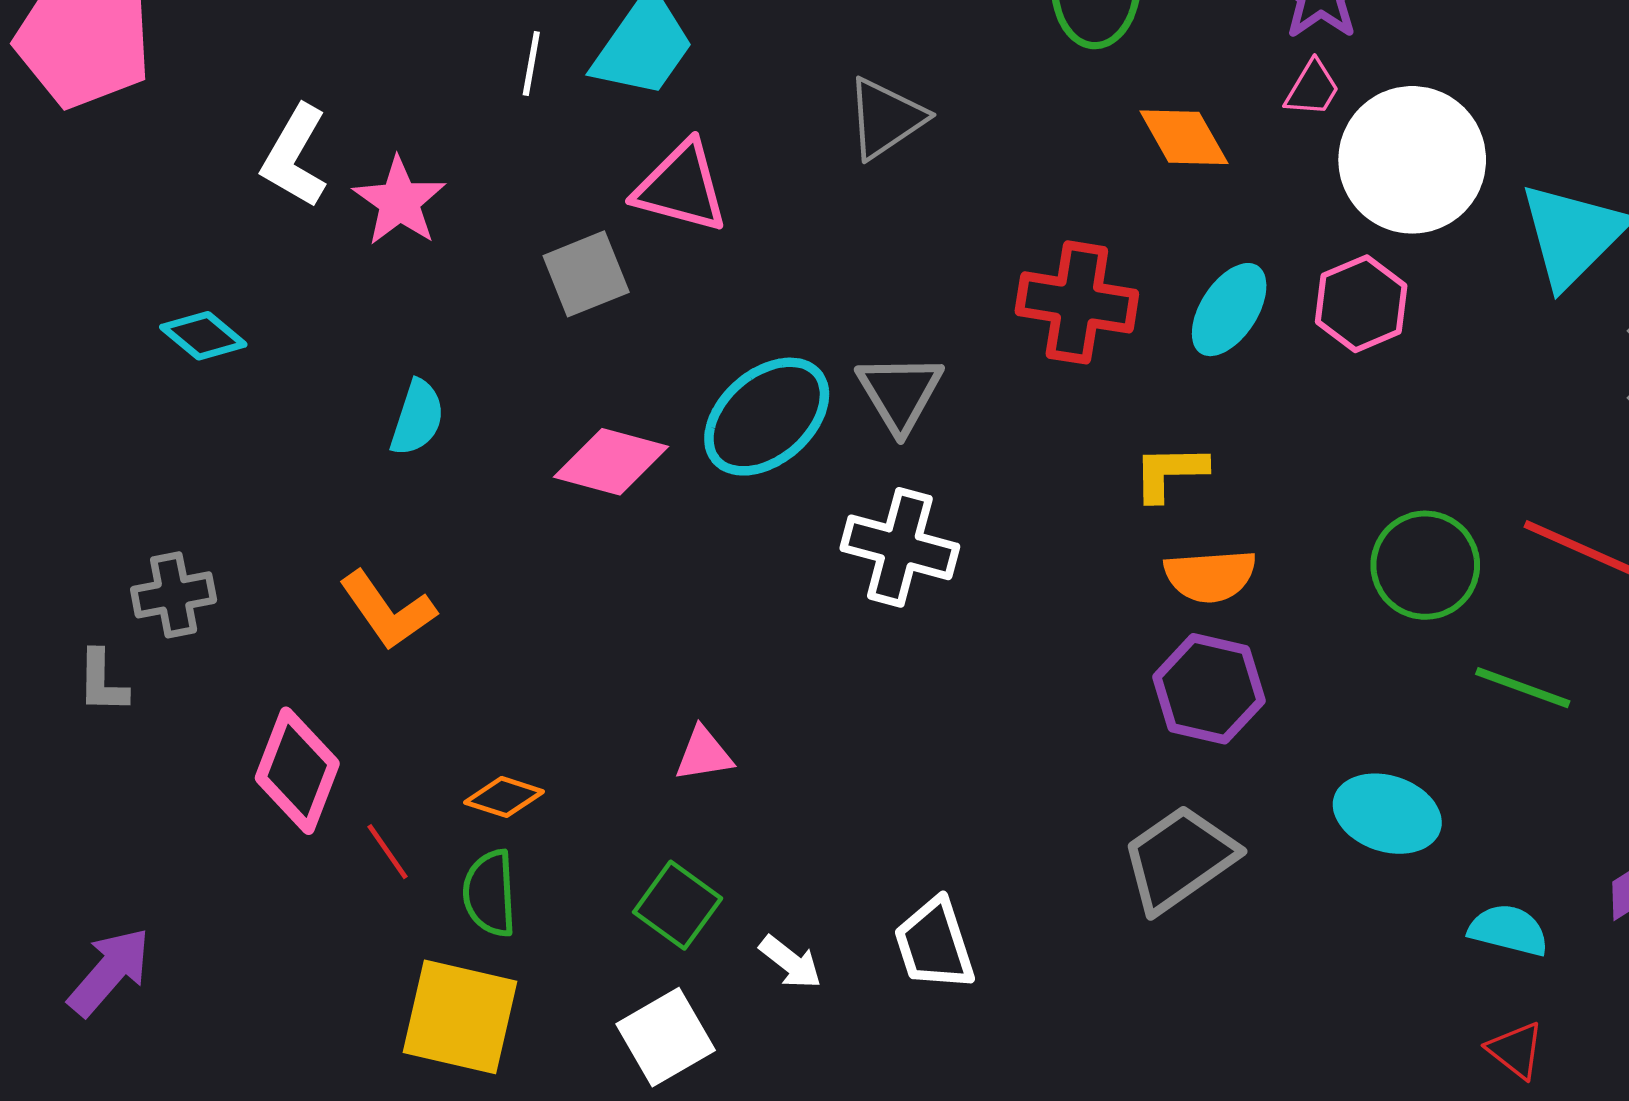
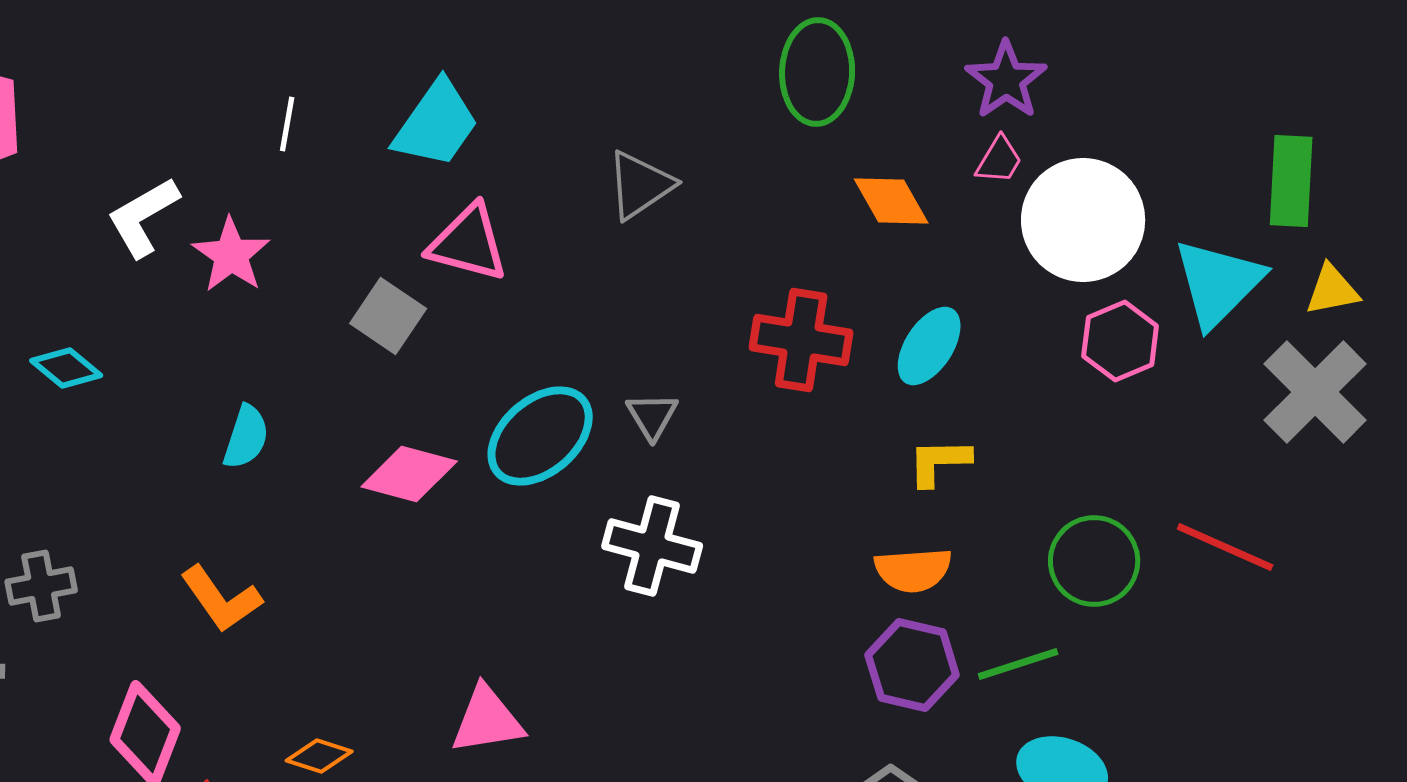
white line: (531, 64) -> (287, 124), moved
white L-shape: (295, 156) -> (143, 217), turned 30
gray square: (586, 274) -> (388, 316), turned -34
pink hexagon: (1361, 304) -> (1120, 341), moved
gray triangle: (900, 393) -> (652, 416), size x0.7
yellow L-shape: (1170, 472) -> (939, 462), moved
green line: (1523, 688) -> (1018, 664), moved, turned -38
pink triangle: (704, 754) -> (487, 720), size x1.5

